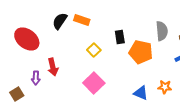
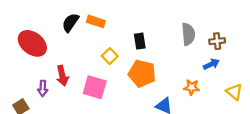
orange pentagon: (141, 52) -> (142, 73), moved
pink square: (94, 83) -> (95, 87), moved, turned -30
orange star: (165, 87) -> (192, 87), moved

